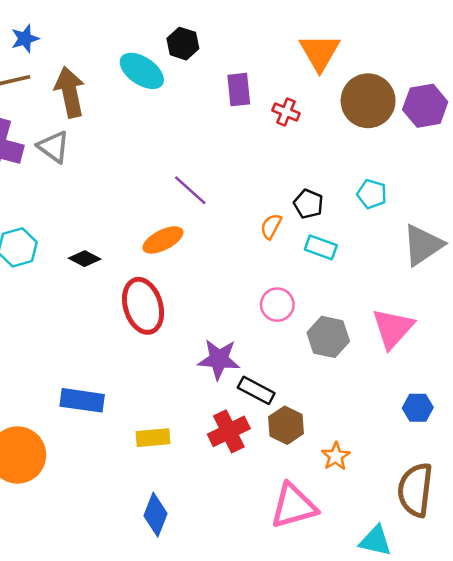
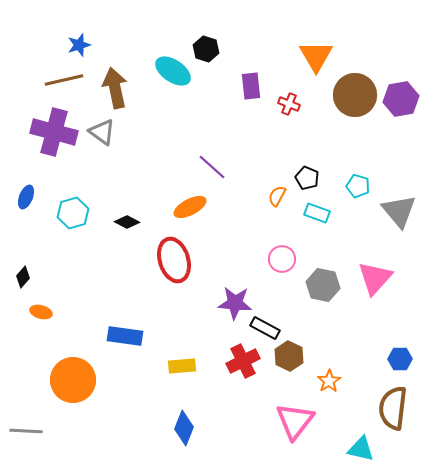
cyan pentagon: (372, 194) -> (358, 186), moved
gray triangle: (423, 245) -> (399, 211), turned -36
blue hexagon: (418, 408) -> (400, 359), moved
pink triangle: (293, 506) -> (295, 421), turned -36

